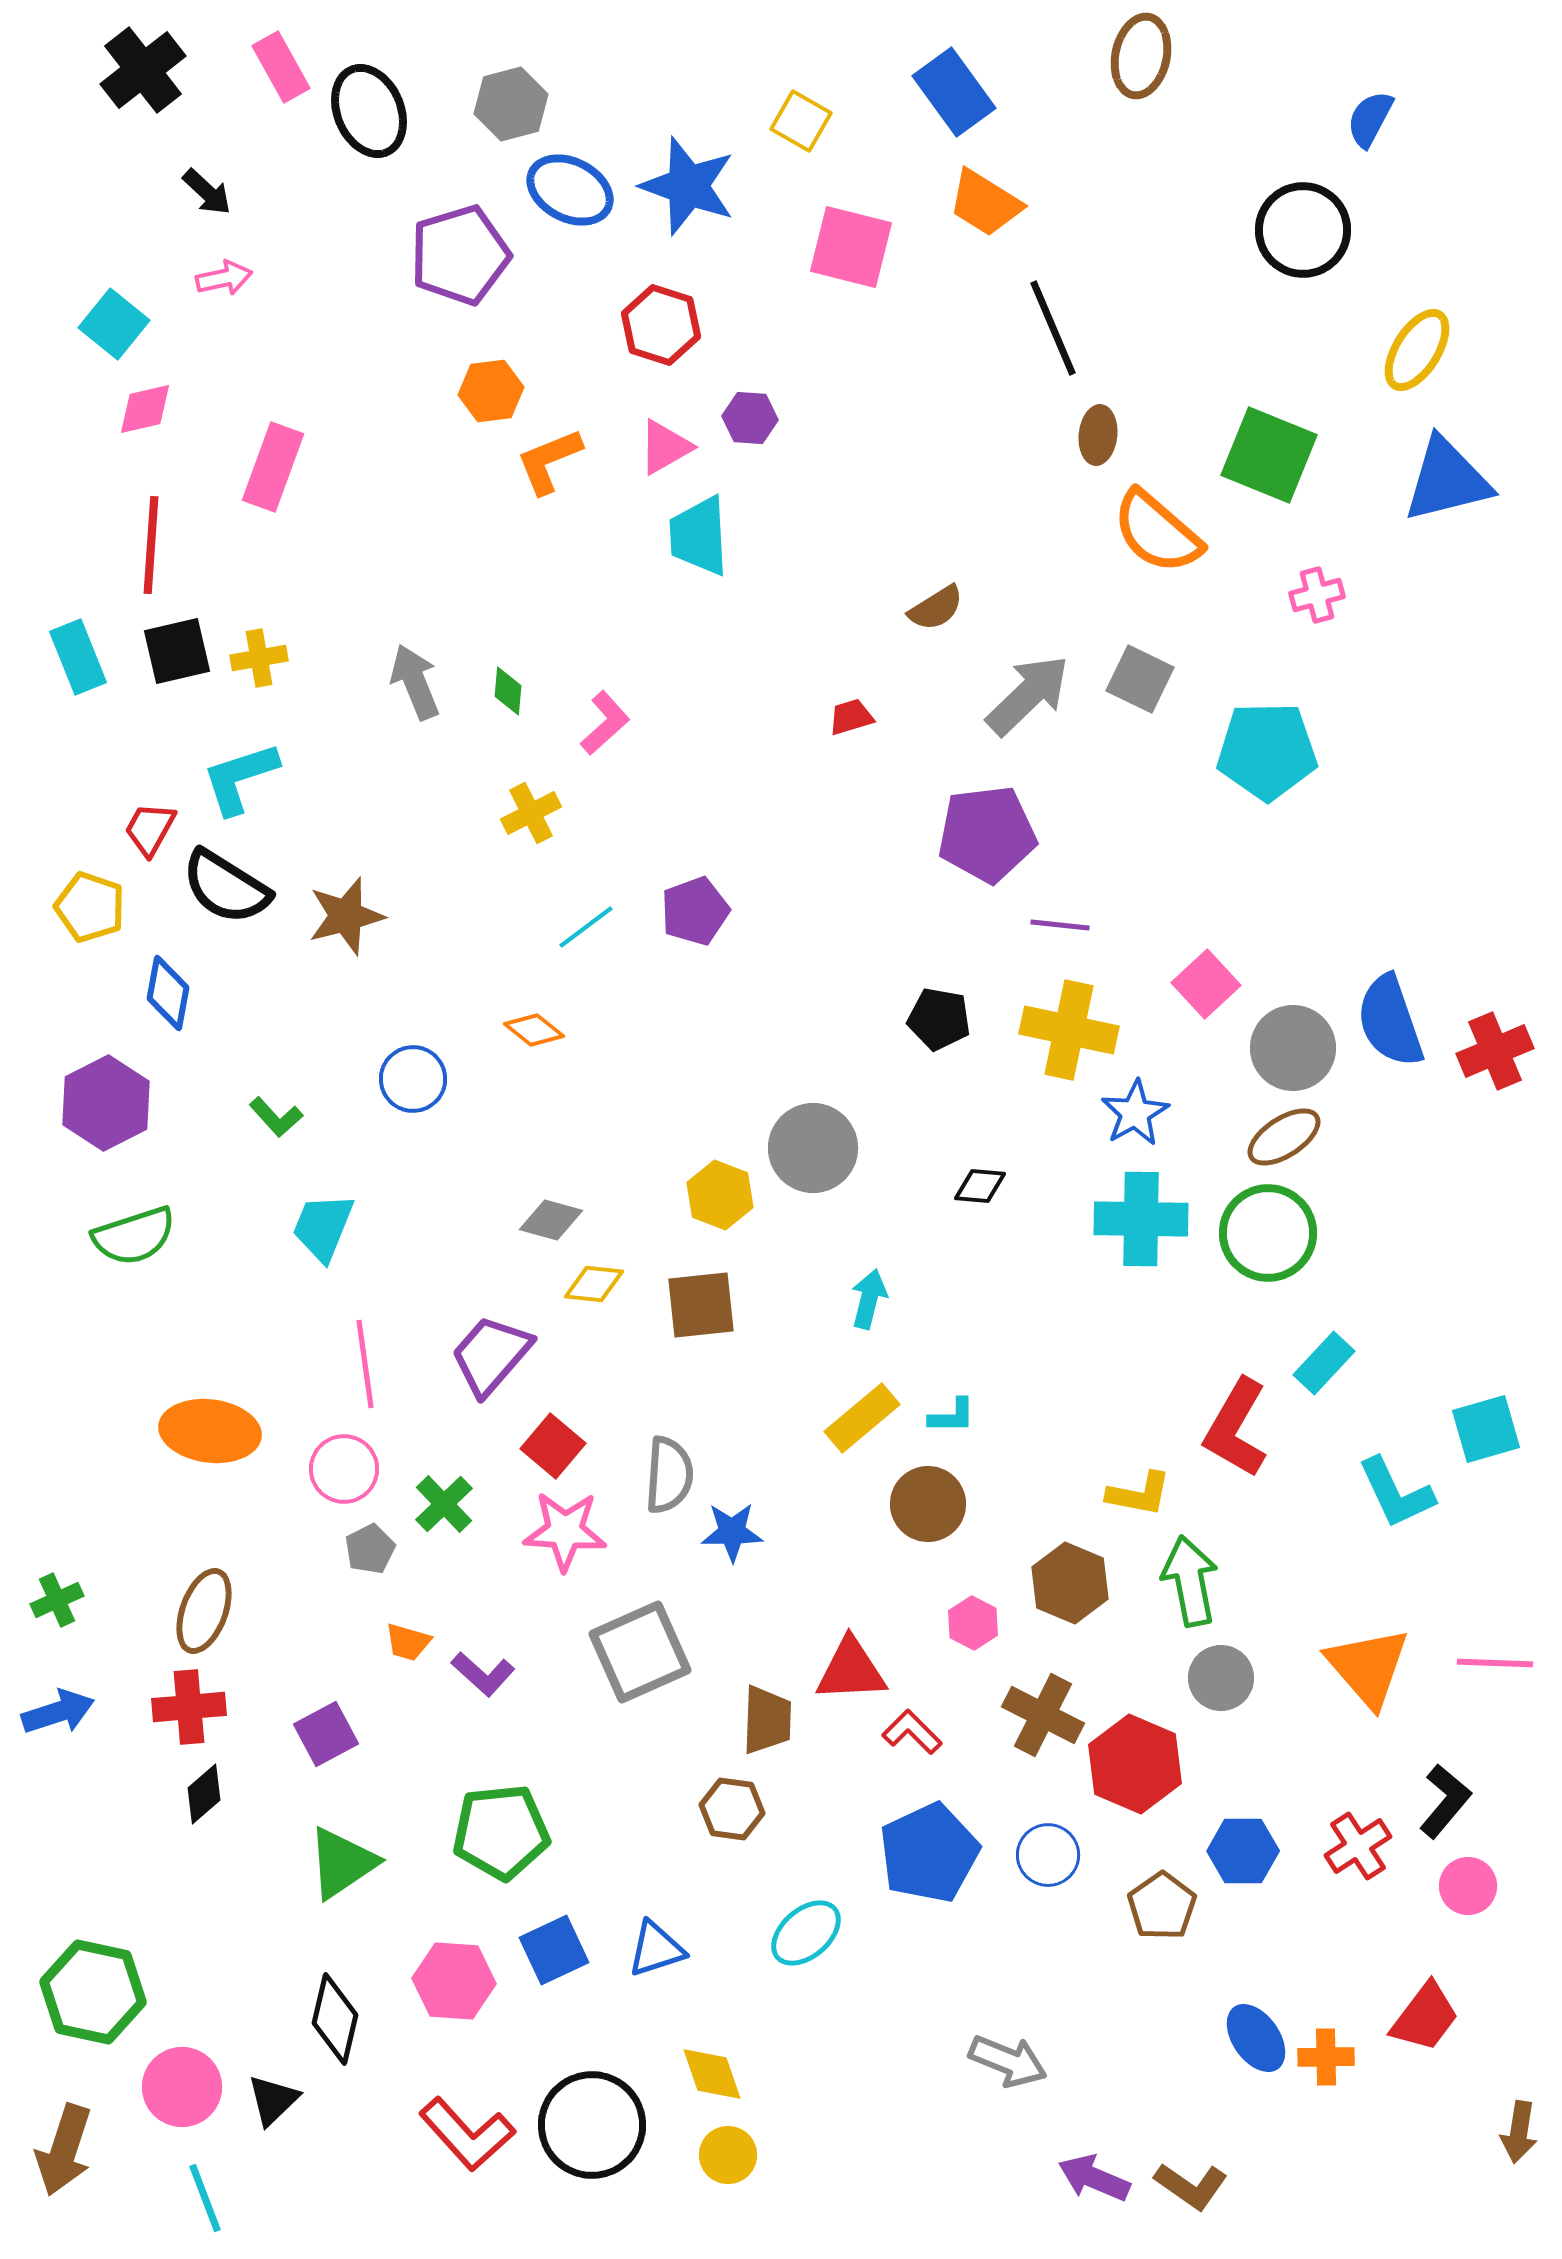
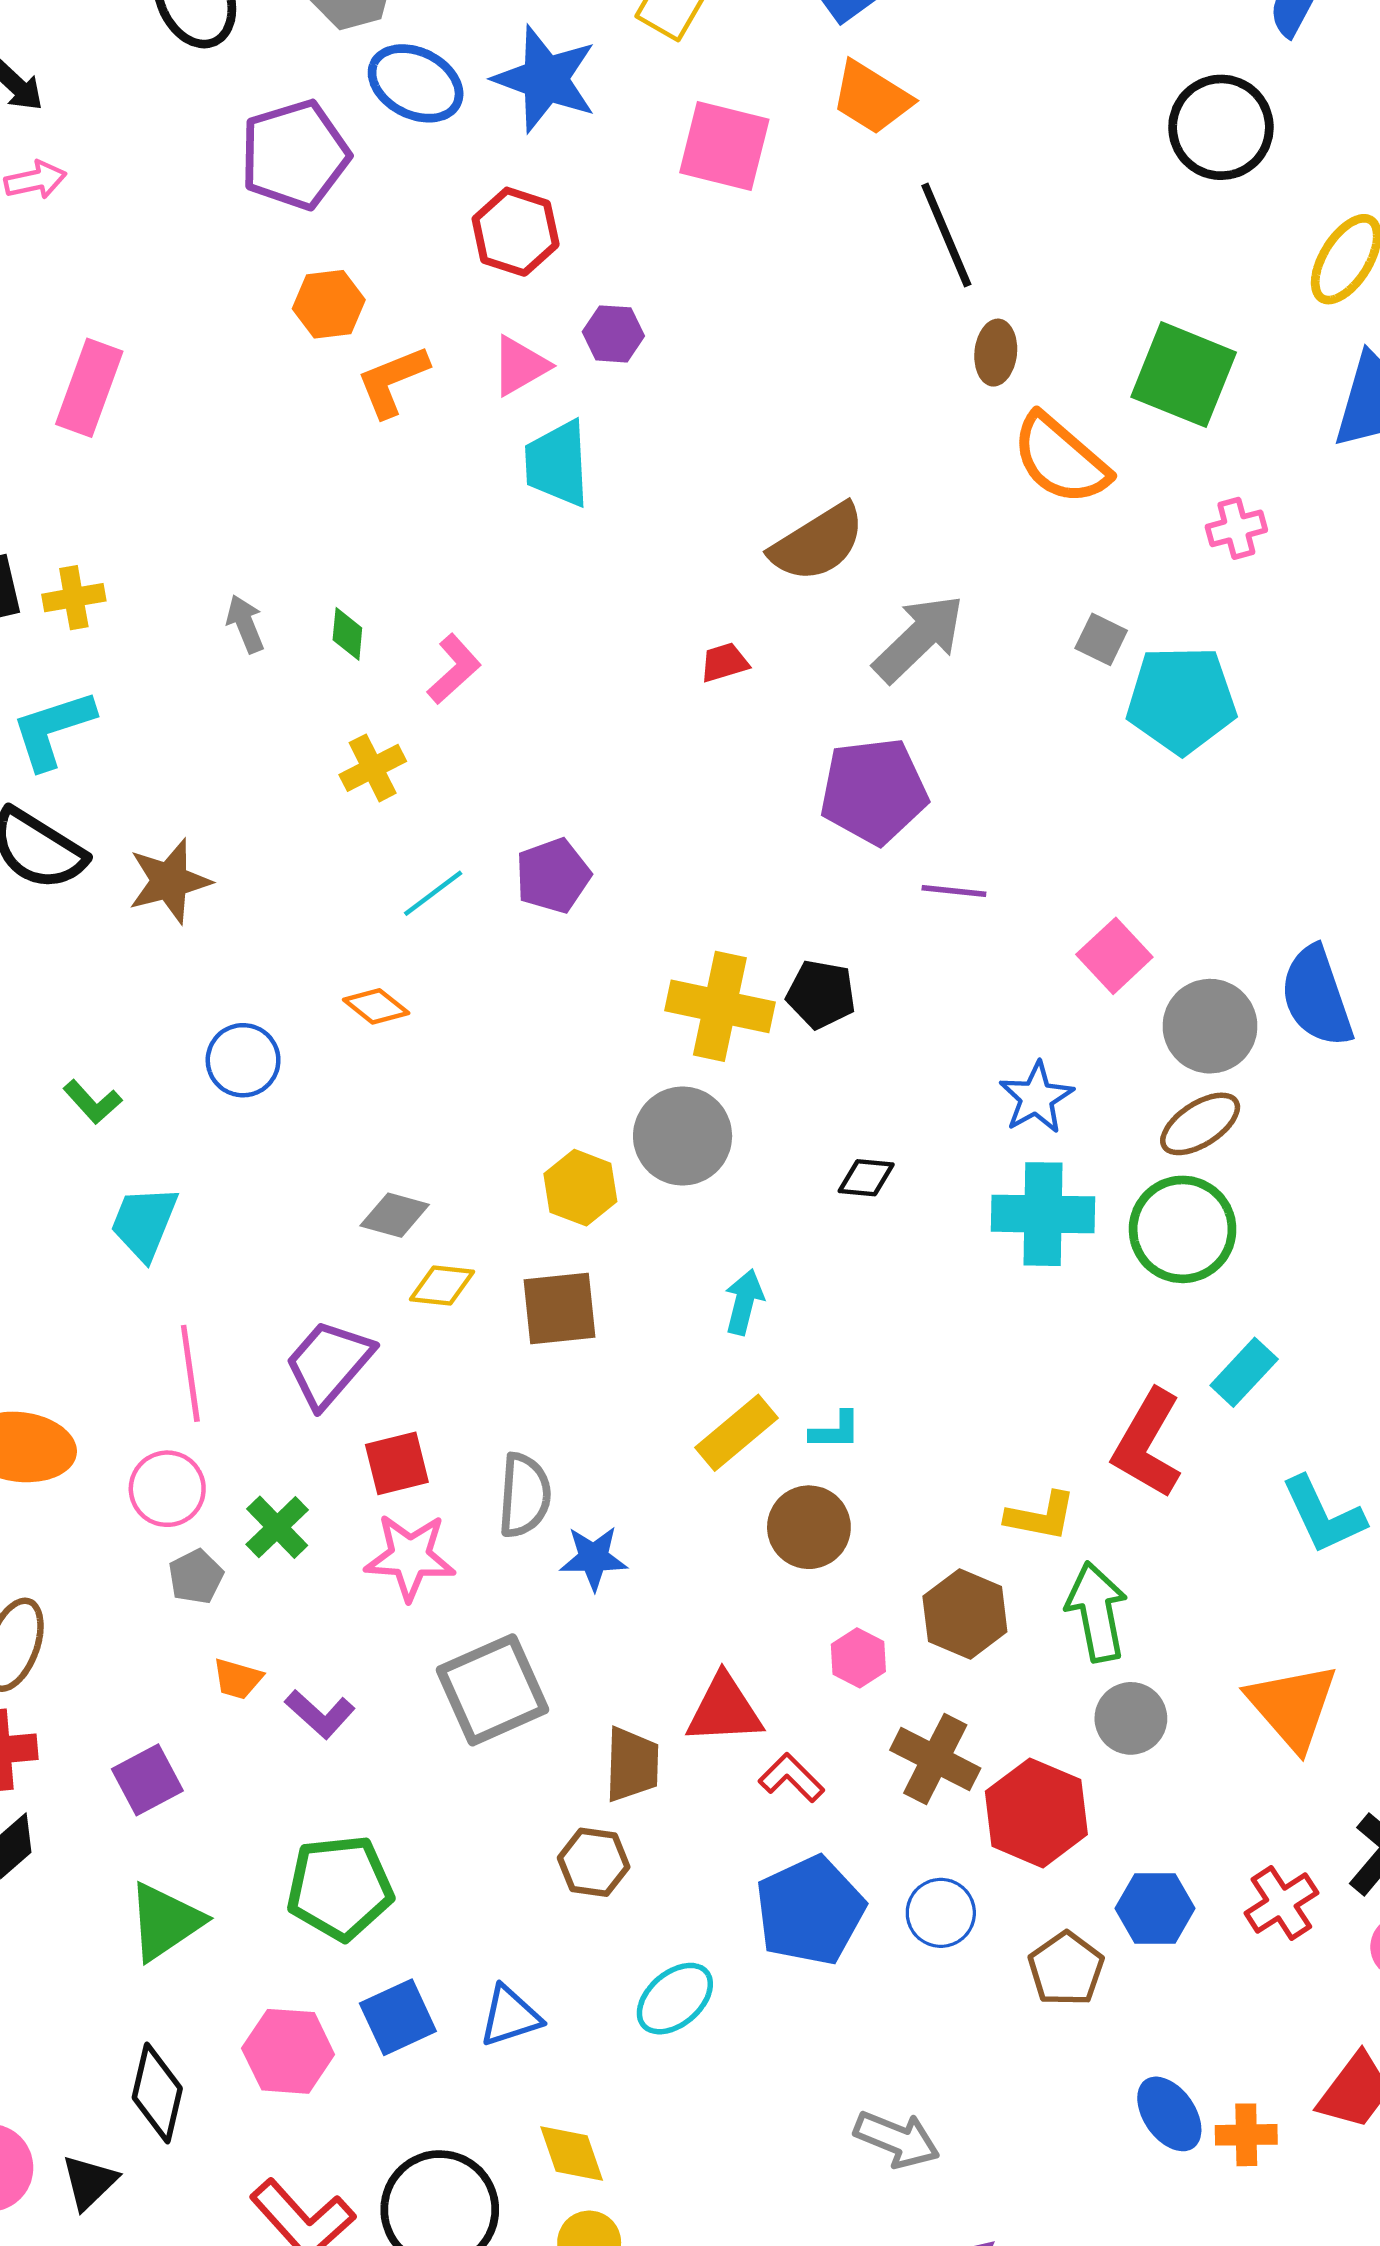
brown semicircle: (936, 608) -> (818, 543), size x1.6
gray square: (1140, 679) -> (1101, 639), moved, size x0.7
gray arrow: (415, 682) -> (245, 624), size x0.7
yellow cross: (1069, 1030) -> (720, 1006), moved
red square: (553, 1446) -> (397, 1463), turned 36

